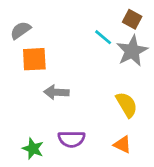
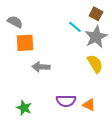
gray semicircle: (21, 30) -> (15, 22), turned 63
yellow semicircle: (127, 105) -> (95, 64), moved
purple semicircle: (71, 139) -> (66, 101), moved

